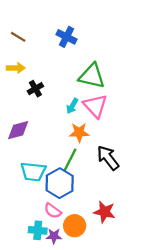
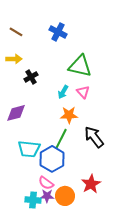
pink triangle: (95, 106) -> (83, 92), size x0.6
red star: (105, 212) -> (91, 184), turned 30
purple star: (54, 236) -> (47, 196), moved

